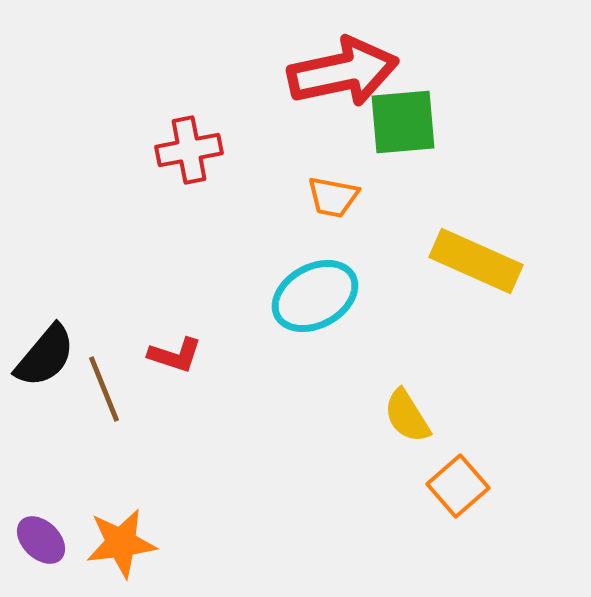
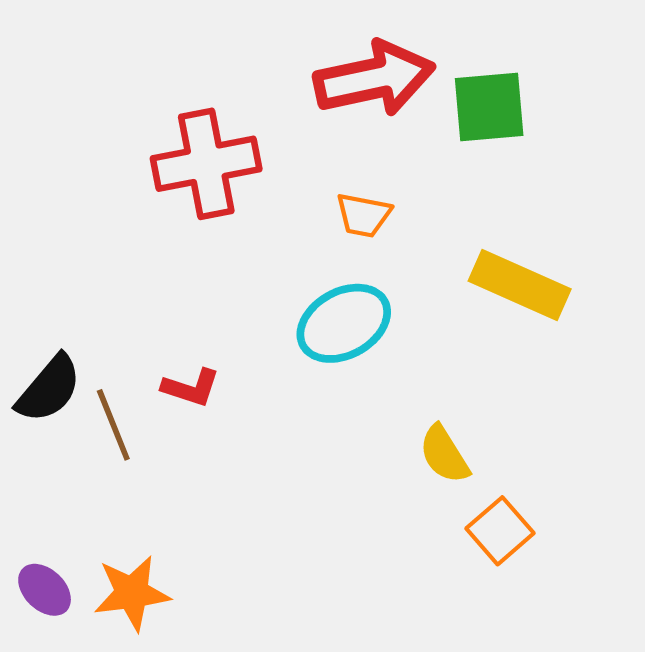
green square: (403, 122) -> (489, 107), moved
red cross: (189, 150) -> (206, 164), size x1.5

